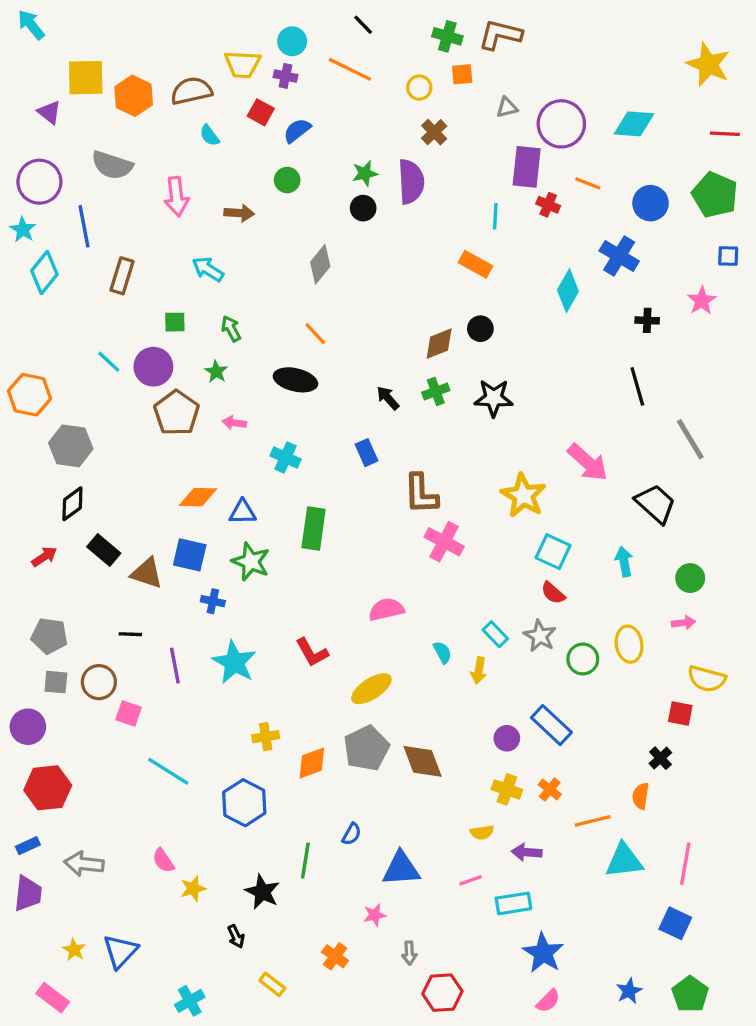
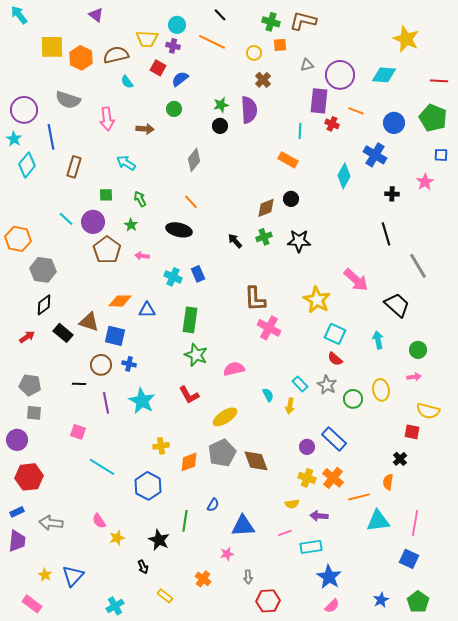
yellow star: (708, 64) -> (406, 39), moved
purple triangle: (49, 112) -> (96, 15), moved
blue rectangle: (366, 453) -> (198, 274), moved
green star: (251, 562) -> (196, 355), moved
brown triangle: (147, 573) -> (89, 322), moved
brown circle: (99, 682) -> (101, 365), moved
orange cross: (550, 789) -> (333, 478), size x1.5

